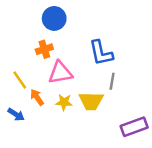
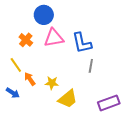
orange cross: (44, 49) -> (26, 40), moved, turned -32
pink triangle: (60, 73) -> (54, 38), moved
yellow trapezoid: (91, 101) -> (68, 99), moved, turned -40

